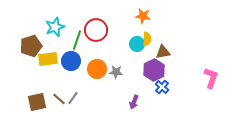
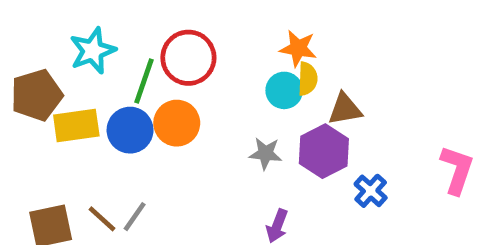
orange star: (143, 16) -> (298, 48), moved
orange circle: (97, 69) -> (177, 123), moved
gray star: (116, 72) -> (265, 153), moved
blue cross: (162, 87) -> (371, 191), moved

